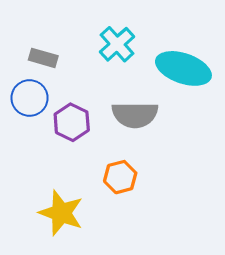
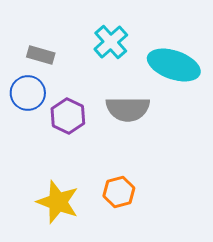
orange hexagon: (120, 177) -> (119, 192), moved

